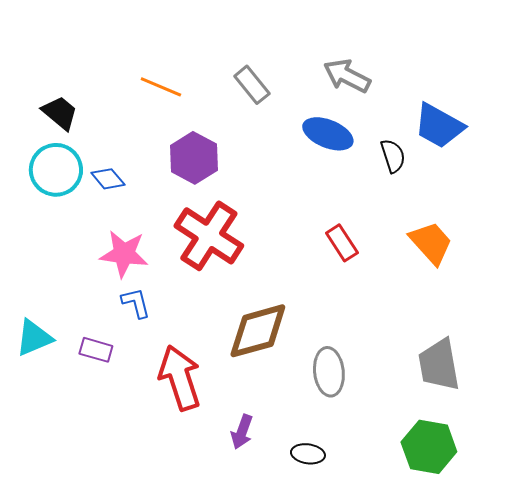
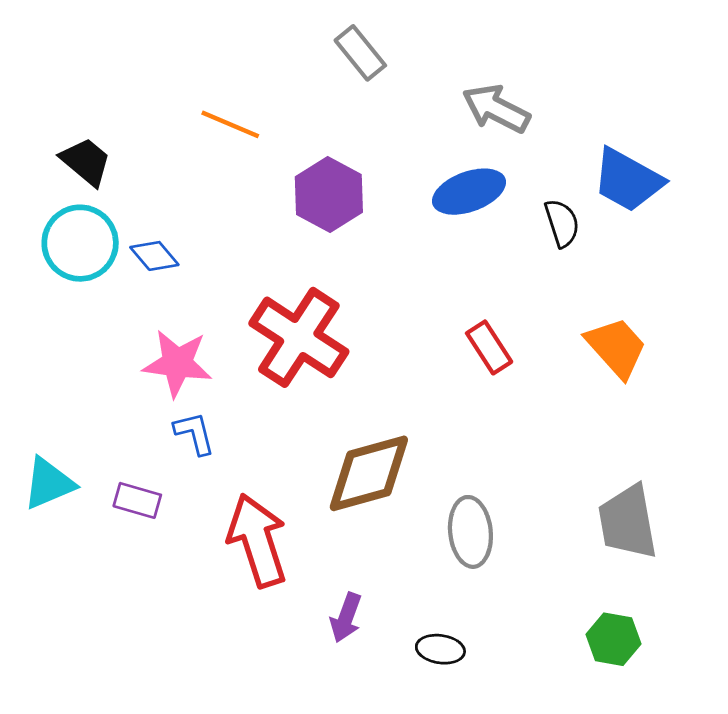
gray rectangle: (252, 85) -> (360, 53), moved
blue ellipse: (328, 134) -> (469, 192), turned -42
purple hexagon: (194, 158) -> (329, 194), moved
green hexagon: (429, 447) -> (613, 639), size x0.7

